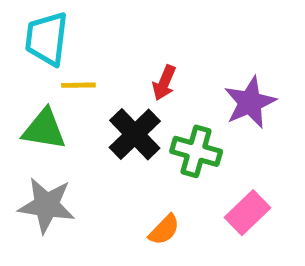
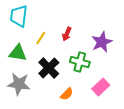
yellow line: (78, 85) -> (41, 38), moved, turned -56
black cross: (135, 134) -> (49, 68), moved

